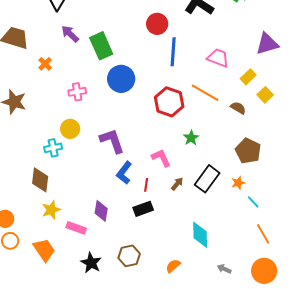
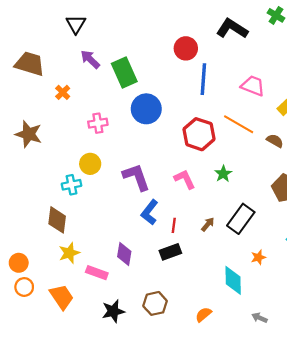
pink L-shape: (161, 158) -> (185, 179), moved
orange star: (238, 183) -> (258, 257), moved
black star: (91, 263) -> (113, 311), turned 30

